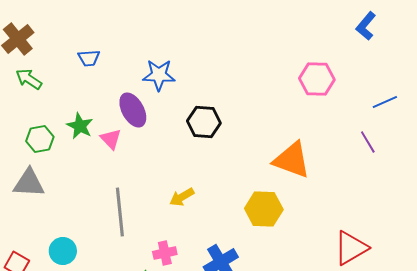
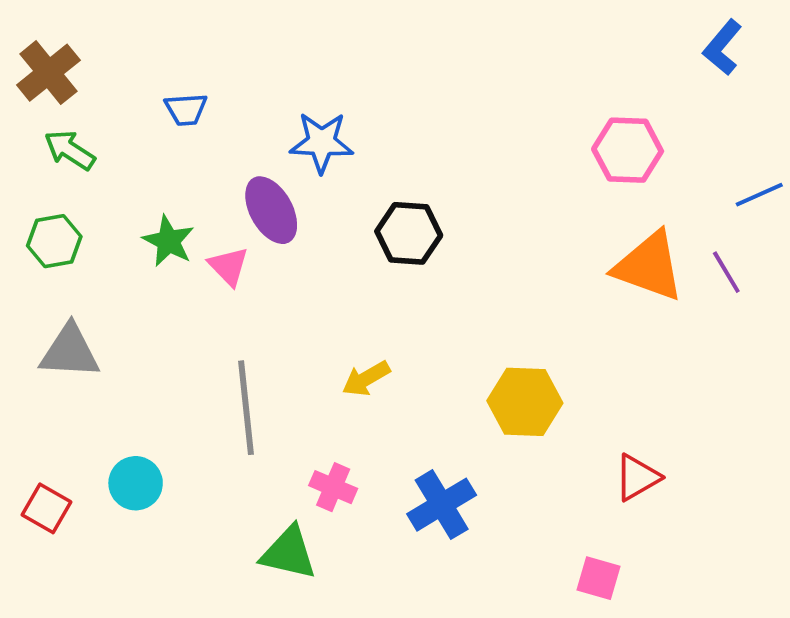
green hexagon: (40, 139) -> (54, 241), moved
orange triangle: (292, 160) -> (649, 266), moved
red triangle: (351, 248) -> (637, 477), moved, size x0.7
pink cross: (165, 253) -> (333, 487), turned 35

